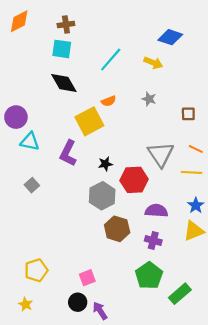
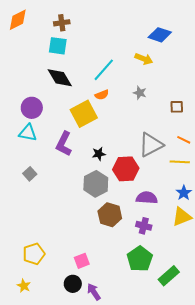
cyan line: (111, 60) -> (104, 70), moved
purple circle: (16, 117) -> (32, 108), moved
gray triangle: (161, 154) -> (151, 145), turned 36

